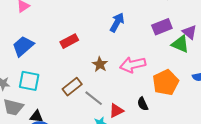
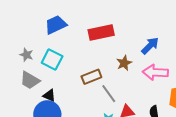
blue arrow: (117, 22) -> (150, 46), moved
red rectangle: (69, 41) -> (101, 33), size x1.4

